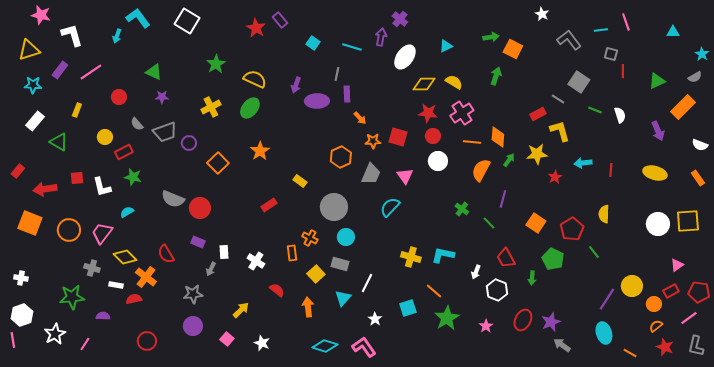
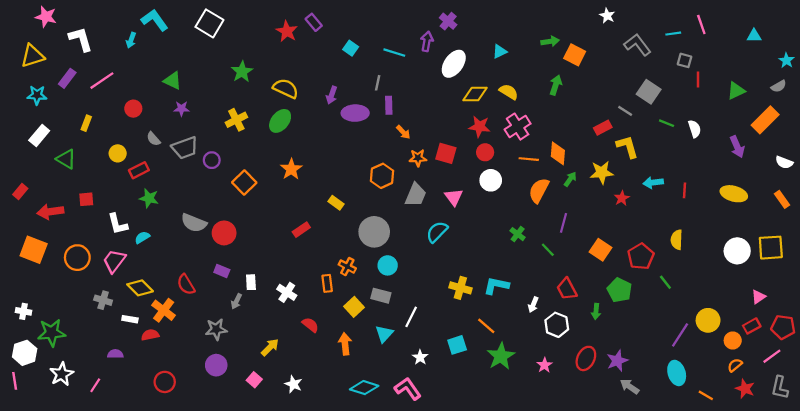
white L-shape: (102, 187) -> (118, 224), moved
green star: (72, 297) -> (52, 333), moved

